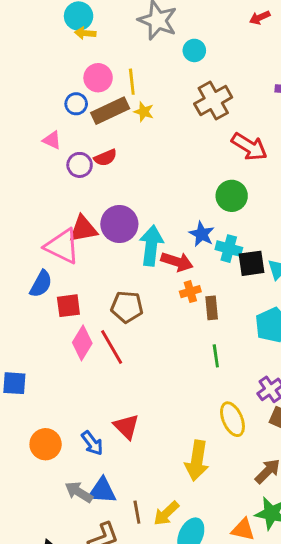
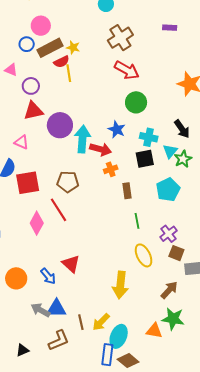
yellow line: (132, 82) -> (69, 73), moved
red arrow: (249, 147) -> (127, 70), moved
red semicircle: (105, 158) -> (62, 62), moved
red triangle: (83, 229) -> (33, 111), moved
pink triangle: (62, 246) -> (21, 142), size x0.6
cyan cross: (229, 249) -> (149, 137), moved
black square: (252, 263) -> (145, 159), moved
red square: (68, 306) -> (28, 183), size x1.4
brown rectangle: (212, 308) -> (127, 191), moved
pink diamond: (82, 343) -> (37, 223), moved
green line: (216, 356) -> (137, 221), moved

